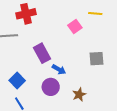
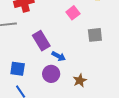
gray square: (96, 59) -> (95, 35), moved
blue square: (17, 81) -> (18, 69), turned -35

